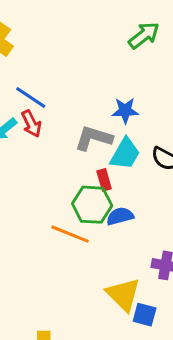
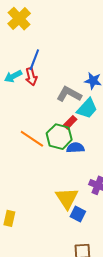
blue line: (31, 98) -> (34, 60), turned 65
red rectangle: (104, 180) -> (70, 122), turned 48
orange line: (70, 234) -> (32, 139), moved

